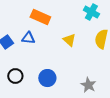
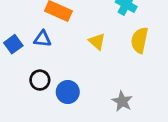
black circle: (15, 76) -> (40, 80), moved

